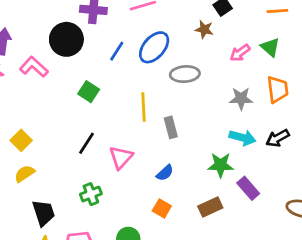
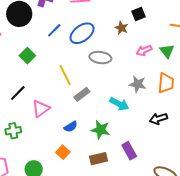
yellow line: (144, 107) -> (65, 75), turned -35
gray rectangle: (171, 127) -> (82, 94), turned 56
cyan arrow: (242, 138) -> (119, 104), moved
green star: (221, 165) -> (101, 130), moved

